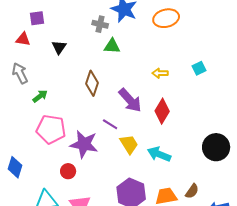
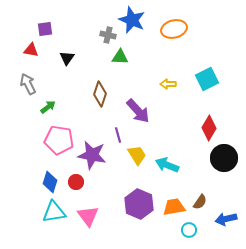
cyan square: (199, 68) -> (207, 79), size x1.6
red diamond: (162, 111) -> (209, 128), moved
purple line: (110, 124) -> (118, 135), turned 42
blue diamond: (15, 167) -> (50, 182), moved

